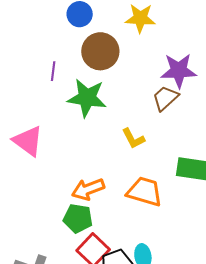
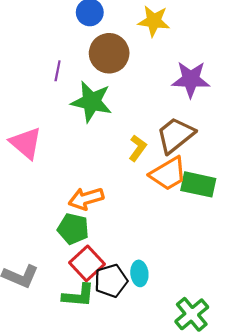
brown trapezoid: (165, 98) -> (175, 135), moved, size x1.4
yellow L-shape: (133, 138) -> (138, 148), turned -120
orange trapezoid: (145, 192) -> (168, 174), moved, turned 129

